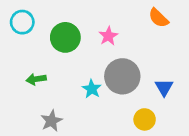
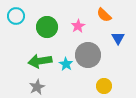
orange semicircle: (158, 18) -> (104, 15), moved
green arrow: (36, 79) -> (40, 61), moved, size x1.6
blue triangle: (164, 87) -> (118, 38), moved

